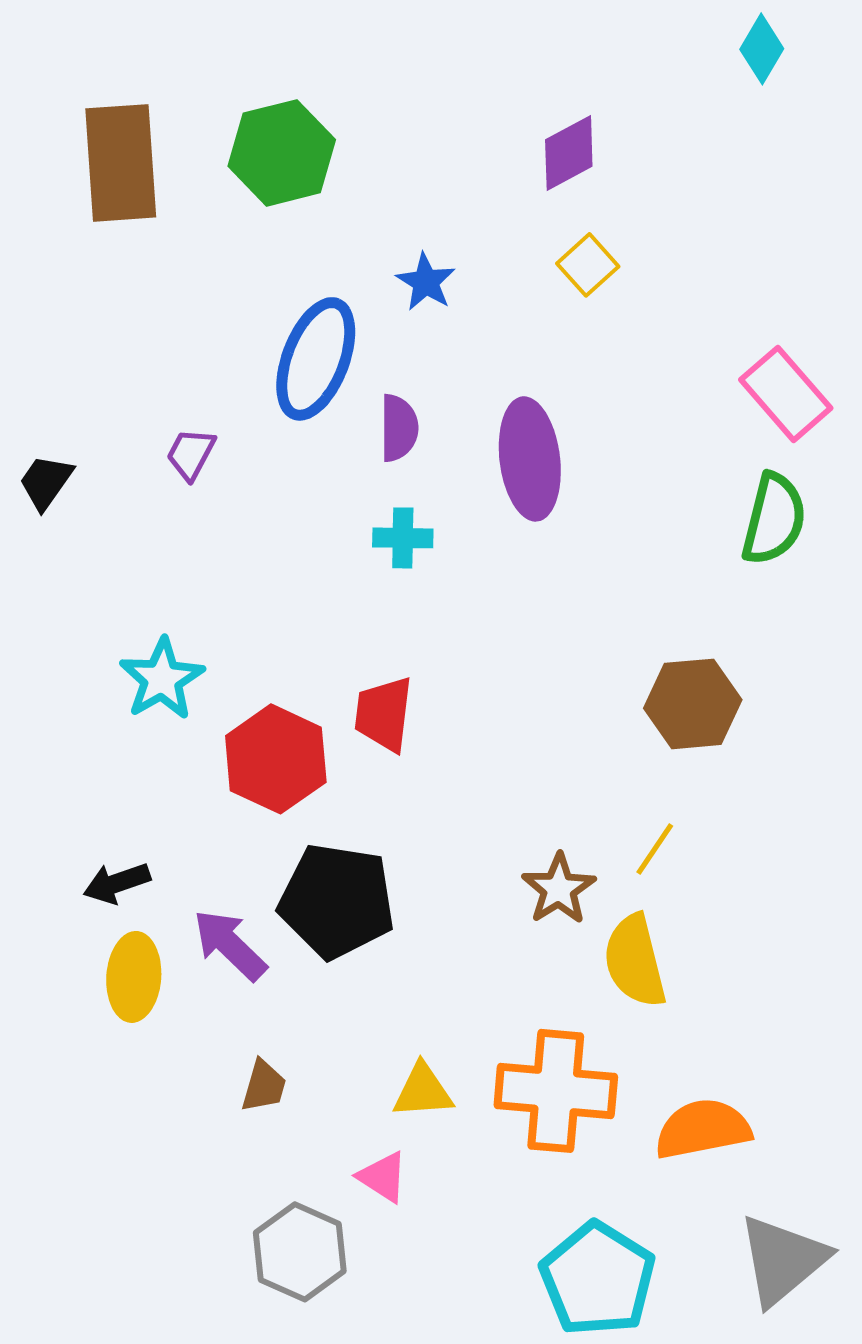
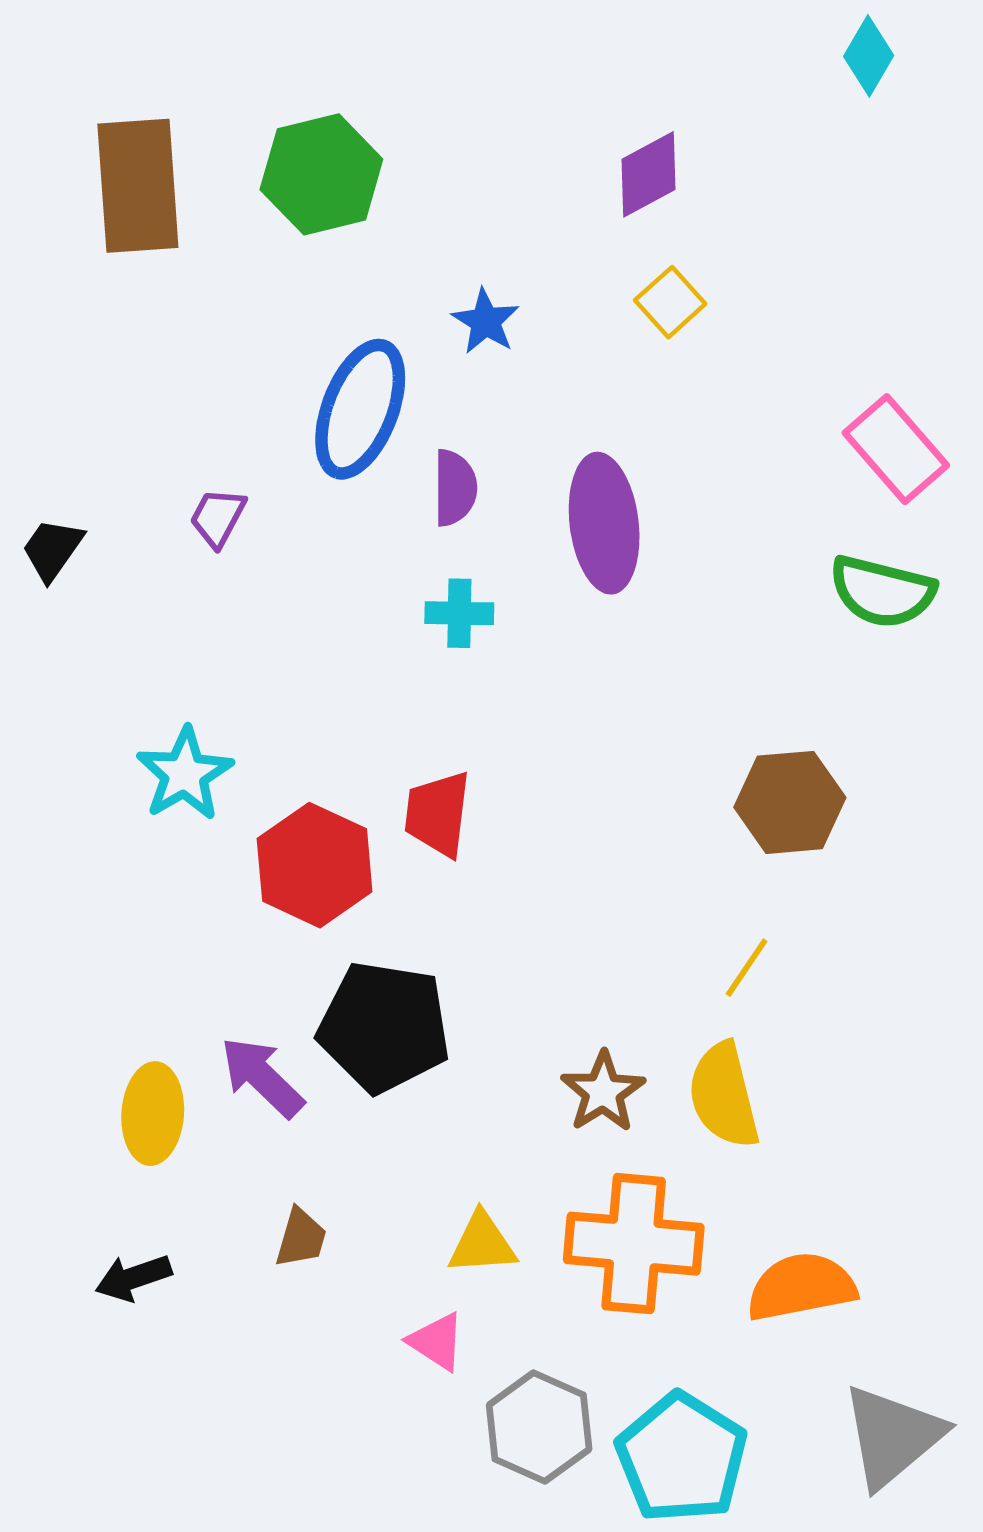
green semicircle: (774, 519) -> (882, 592), turned 90
black arrow: (117, 883) -> (133, 1278), moved
brown star: (559, 889) -> (603, 1092), moved
gray hexagon: (300, 1252) -> (539, 1427), moved

